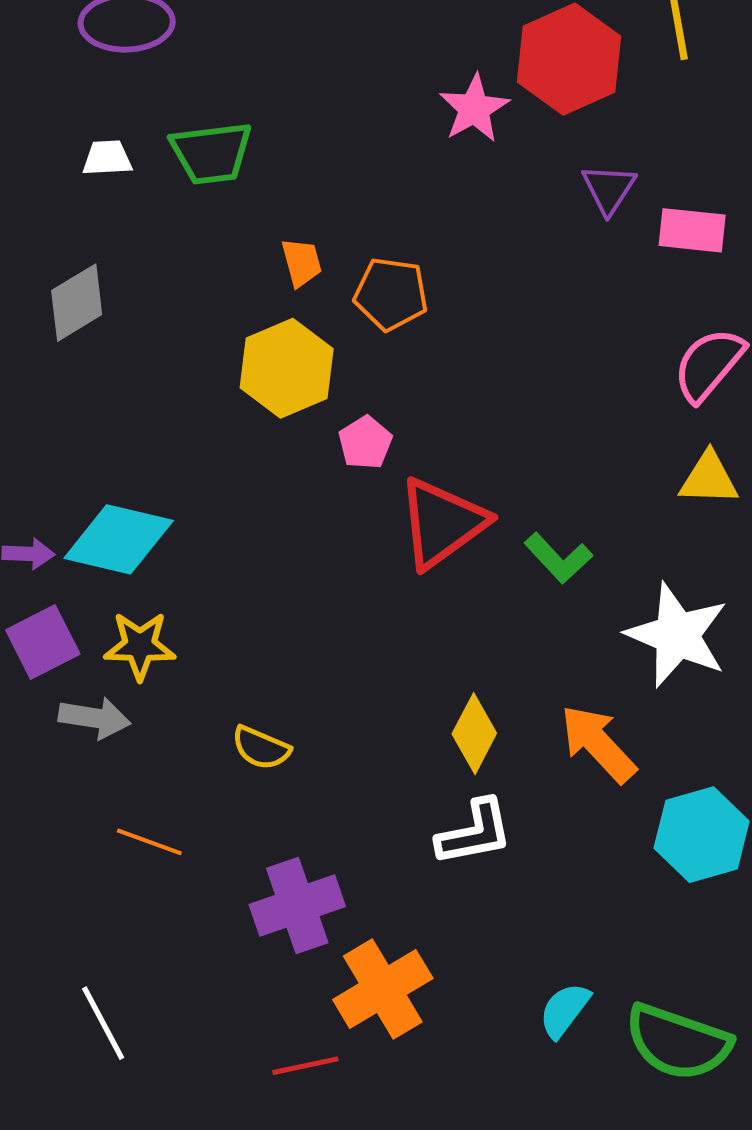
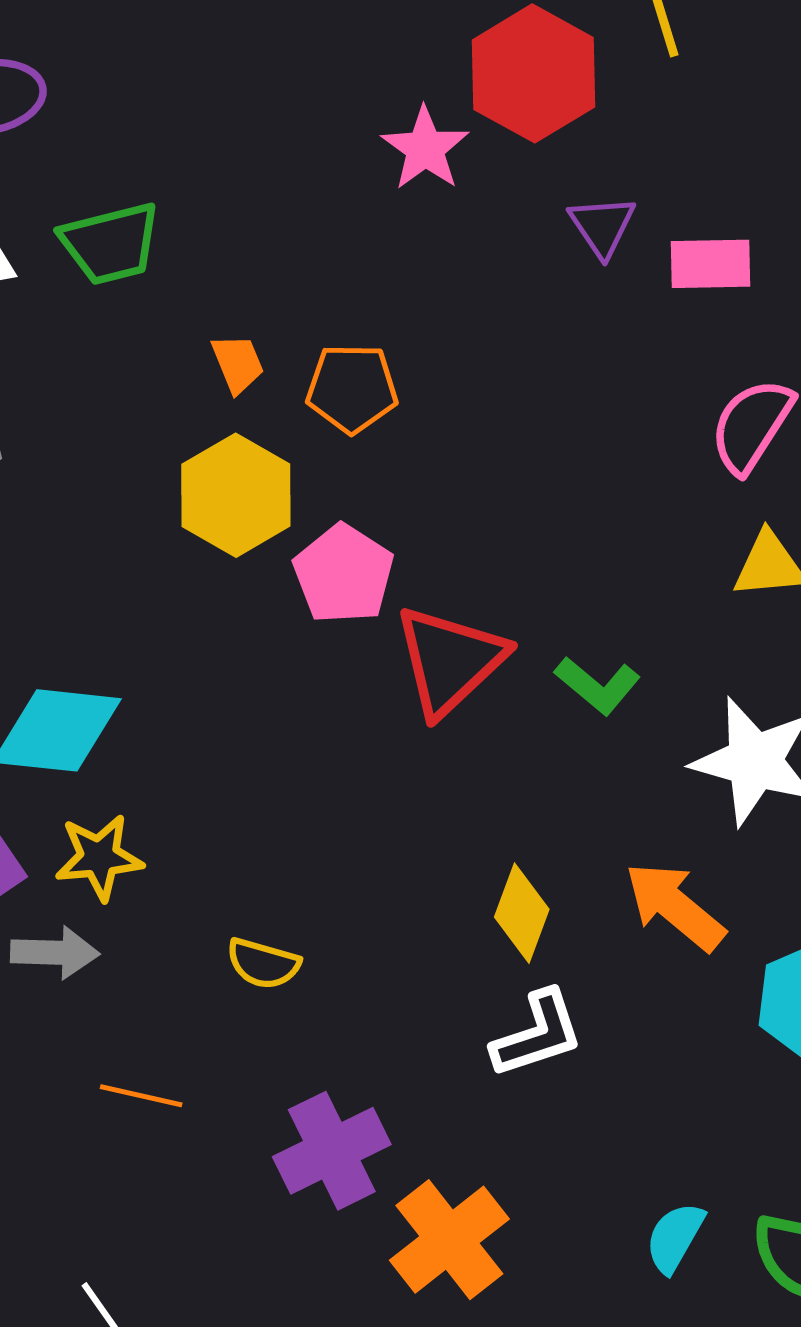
pink pentagon: (365, 443) -> (344, 574), size x1.5

